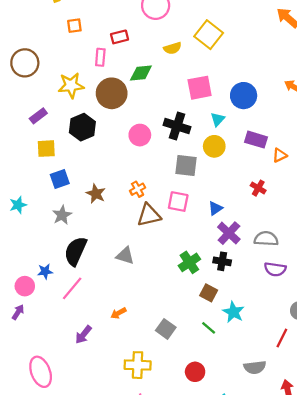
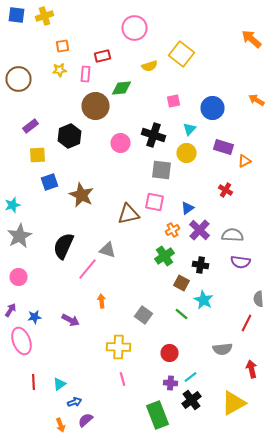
yellow star: (71, 85) -> (60, 70), moved, size x0.6
pink square: (200, 88) -> (174, 101), size x0.6
orange cross: (138, 189) -> (172, 230), moved
brown star: (96, 194) -> (82, 195), size x1.4
gray star: (62, 215) -> (20, 236), moved, size x1.4
black cross: (222, 261) -> (200, 265), moved
blue star: (45, 271) -> (34, 317), moved
pink line: (72, 288) -> (88, 269), moved
purple arrow: (18, 312) -> (10, 310), moved
orange arrow: (118, 313) -> (102, 301), turned 112
purple arrow: (83, 335) -> (70, 320), turned -102
pink ellipse: (41, 372) -> (22, 341), moved

